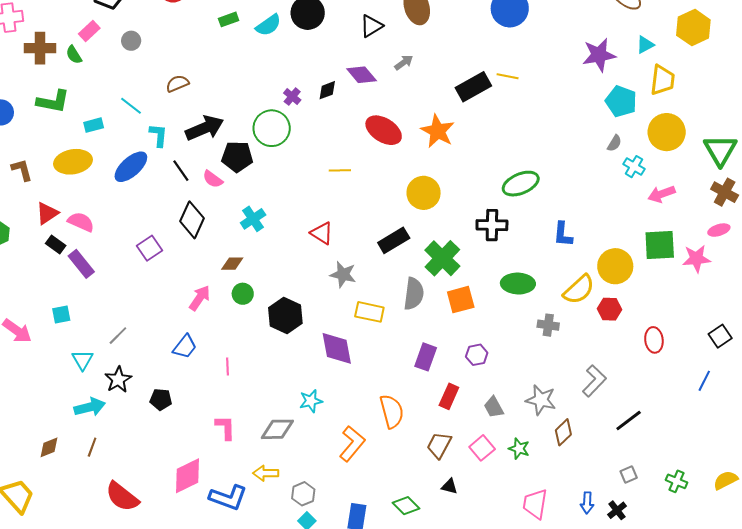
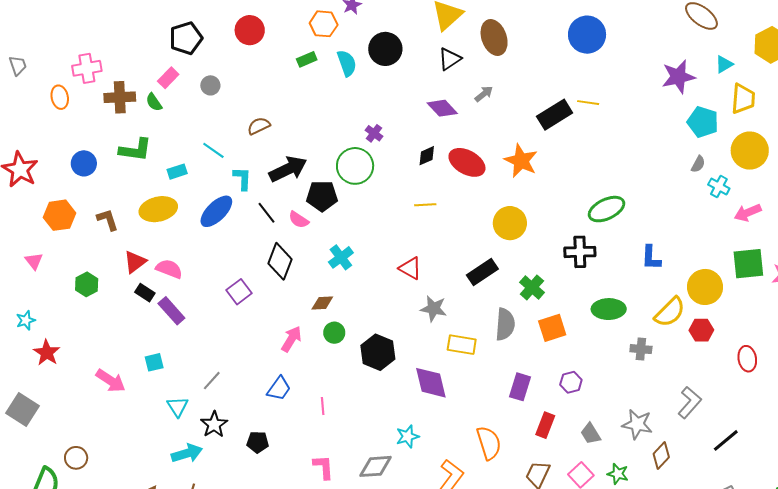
cyan semicircle: (268, 25) -> (347, 63), turned -72
black diamond: (327, 90) -> (427, 156), moved
green cross: (442, 258) -> (532, 287), size x0.7

